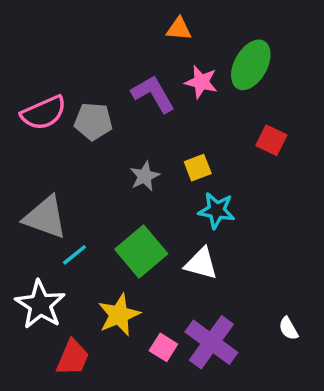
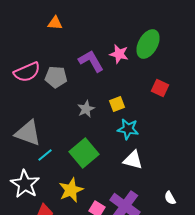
orange triangle: (179, 29) -> (55, 23), moved
white triangle: (201, 263) -> (133, 160), moved

